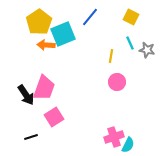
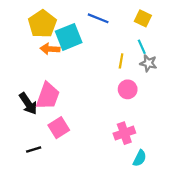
blue line: (90, 17) -> (98, 18), turned 72
gray star: (147, 50) -> (148, 63), moved
pink cross: (114, 137) -> (124, 133), moved

